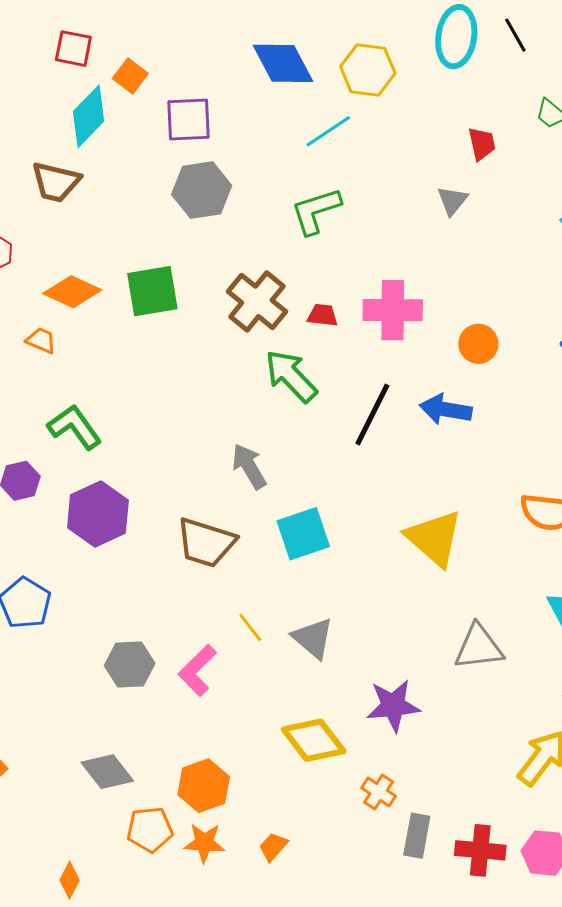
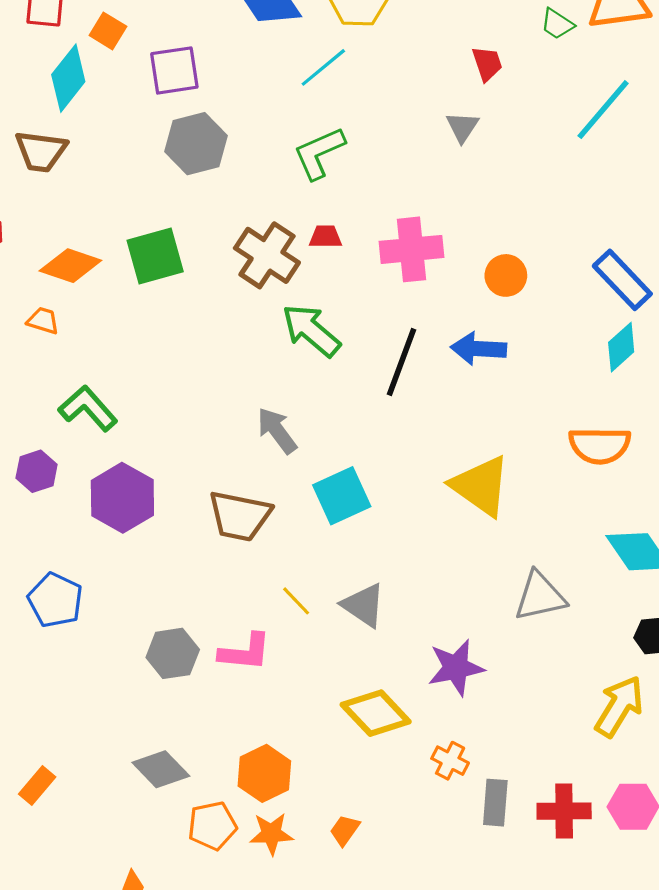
red trapezoid: (322, 315) -> (325, 237), moved
pink L-shape: (197, 670) -> (245, 652), turned -124

